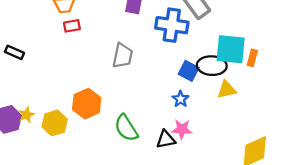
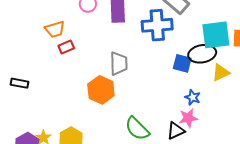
blue star: (181, 99) -> (193, 97), moved
orange hexagon: (87, 104) -> (101, 90), moved

